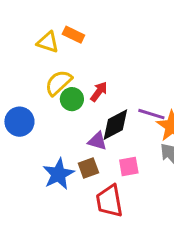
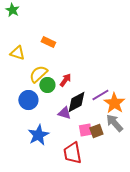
yellow triangle: (48, 42) -> (17, 53), moved
purple line: (151, 114) -> (100, 95), turned -48
blue circle: (19, 122) -> (28, 100), moved
brown square: (88, 168) -> (96, 131), moved

